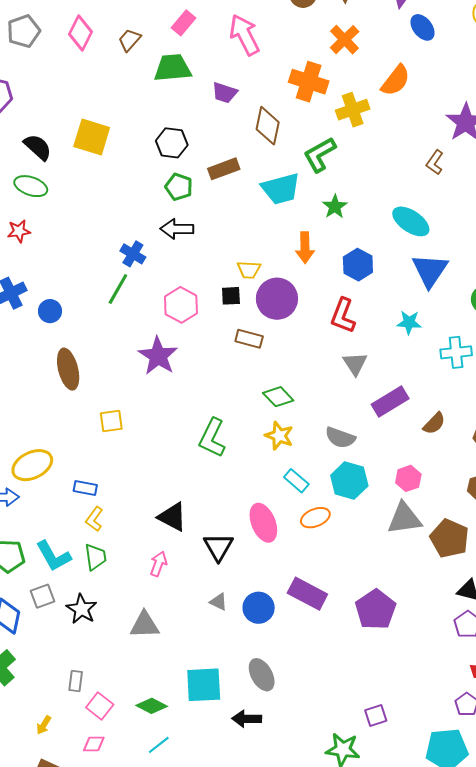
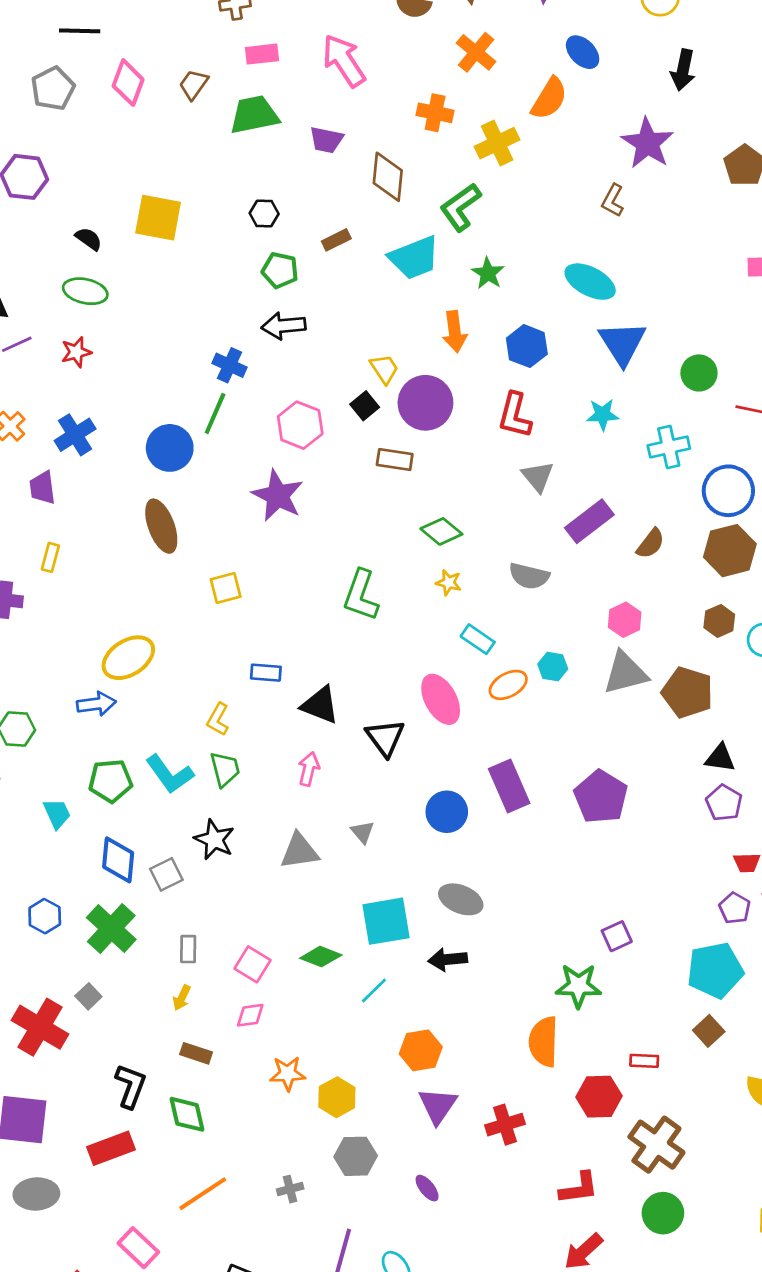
pink rectangle: (184, 23) -> (262, 54), turned 50
blue ellipse: (423, 27) -> (583, 52), moved
orange cross: (309, 82) -> (435, 113), size x0.7
black hexagon: (172, 143) -> (264, 214), size x0.7
black semicircle: (38, 147) -> (89, 239), size x0.7
brown rectangle: (224, 169) -> (336, 240), size x0.7
yellow trapezoid: (249, 270) -> (384, 369), turned -120
black square: (231, 296) -> (365, 406), turned -30
blue circle: (50, 311) -> (170, 448), moved, size x1.5
yellow star: (279, 436) -> (449, 583), size x0.7
cyan hexagon: (349, 481) -> (553, 667), moved, size x0.6
blue rectangle: (85, 488) -> (266, 673), moved
purple rectangle: (307, 594) -> (509, 786), turned 45
gray square: (43, 596) -> (166, 874), moved
gray triangle: (219, 602) -> (363, 832), moved, turned 30
gray ellipse: (262, 675) -> (461, 899), turned -32
gray rectangle: (76, 681) -> (188, 949), moved
cyan line: (159, 745) -> (374, 990), moved

